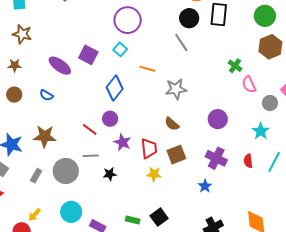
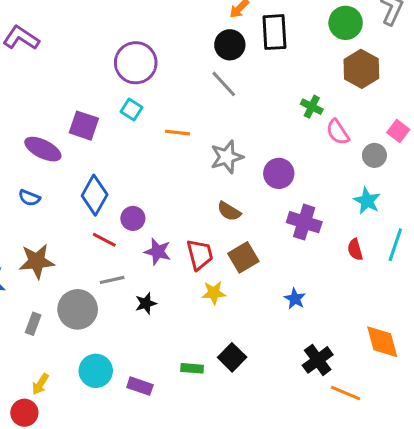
blue diamond: (115, 88) -> (95, 195), moved
purple circle: (218, 119) -> (279, 173), moved
purple cross: (216, 158) -> (304, 222), moved

